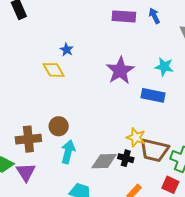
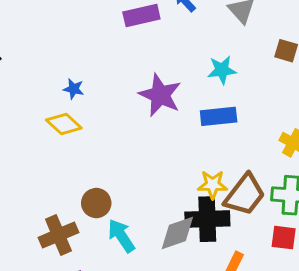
brown trapezoid: (154, 150) -> (245, 195), turned -48
cyan arrow: (68, 152) -> (121, 236), turned -30
black cross: (126, 158) -> (207, 219), size x1.8

